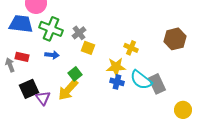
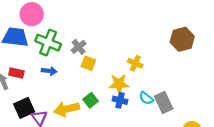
brown hexagon: (175, 39) -> (182, 39), moved
green square: (75, 74) -> (91, 100), moved
cyan semicircle: (141, 80) -> (146, 98), size x0.6
yellow arrow: (68, 90) -> (67, 109), turned 35

